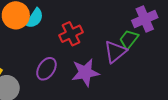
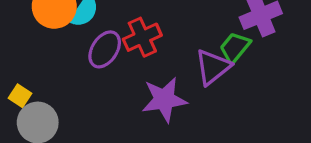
purple ellipse: (46, 69) -> (105, 49), moved

